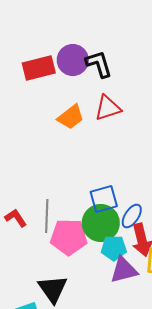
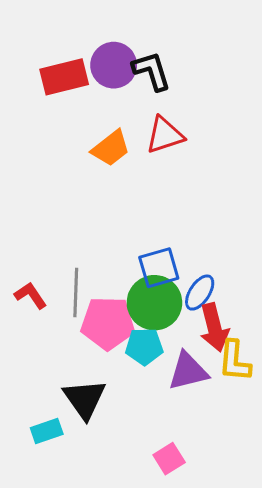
cyan pentagon: (114, 248) -> (144, 346), moved

